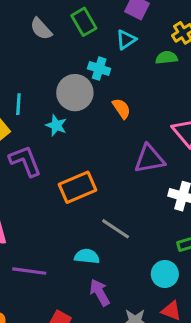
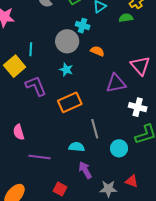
orange semicircle: (121, 108) -> (97, 51), turned -32
cyan star: (56, 125) -> (66, 70), moved
gray line: (116, 229) -> (95, 129), turned 42
cyan circle: (165, 274) -> (119, 148), moved

